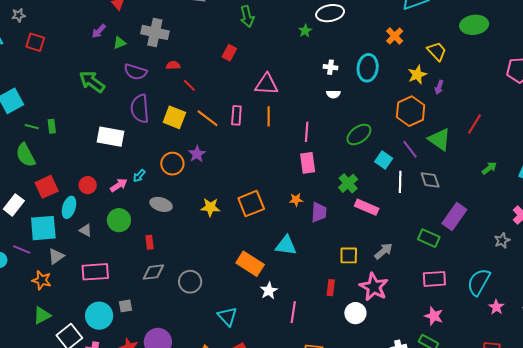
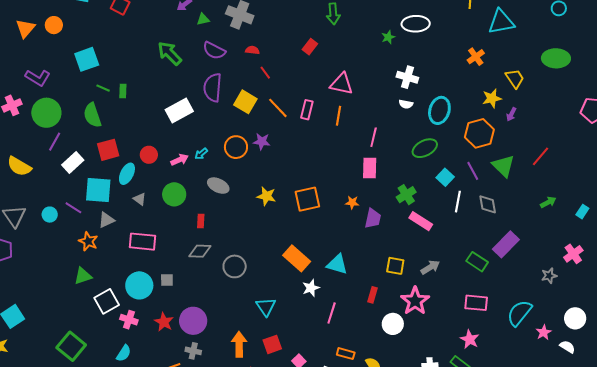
white cross: (331, 67) -> (407, 77), size x1.5
cyan ellipse: (368, 68) -> (439, 110), moved
white rectangle: (111, 137) -> (179, 110), turned -48
purple star: (197, 154) -> (262, 142), turned 30
cyan triangle: (286, 245) -> (337, 264), moved
pink star: (496, 307) -> (544, 332), moved

